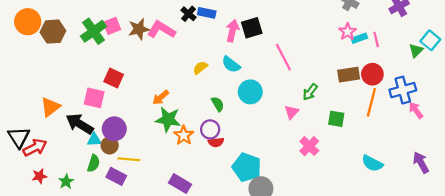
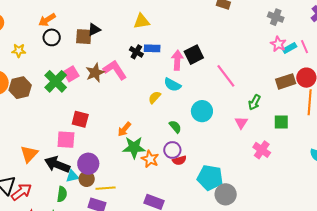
pink L-shape: (161, 30) -> (115, 70), turned 35
cyan semicircle: (231, 64) -> (172, 85), moved
green semicircle: (94, 163) -> (62, 194), moved

